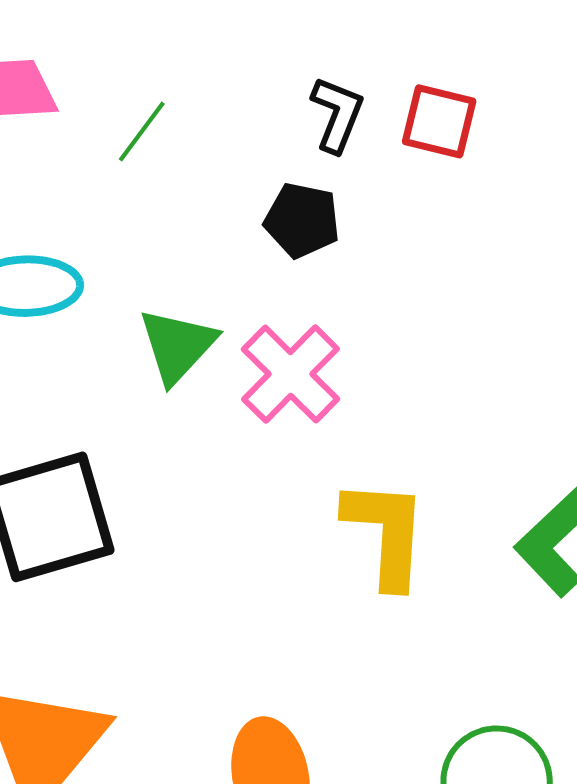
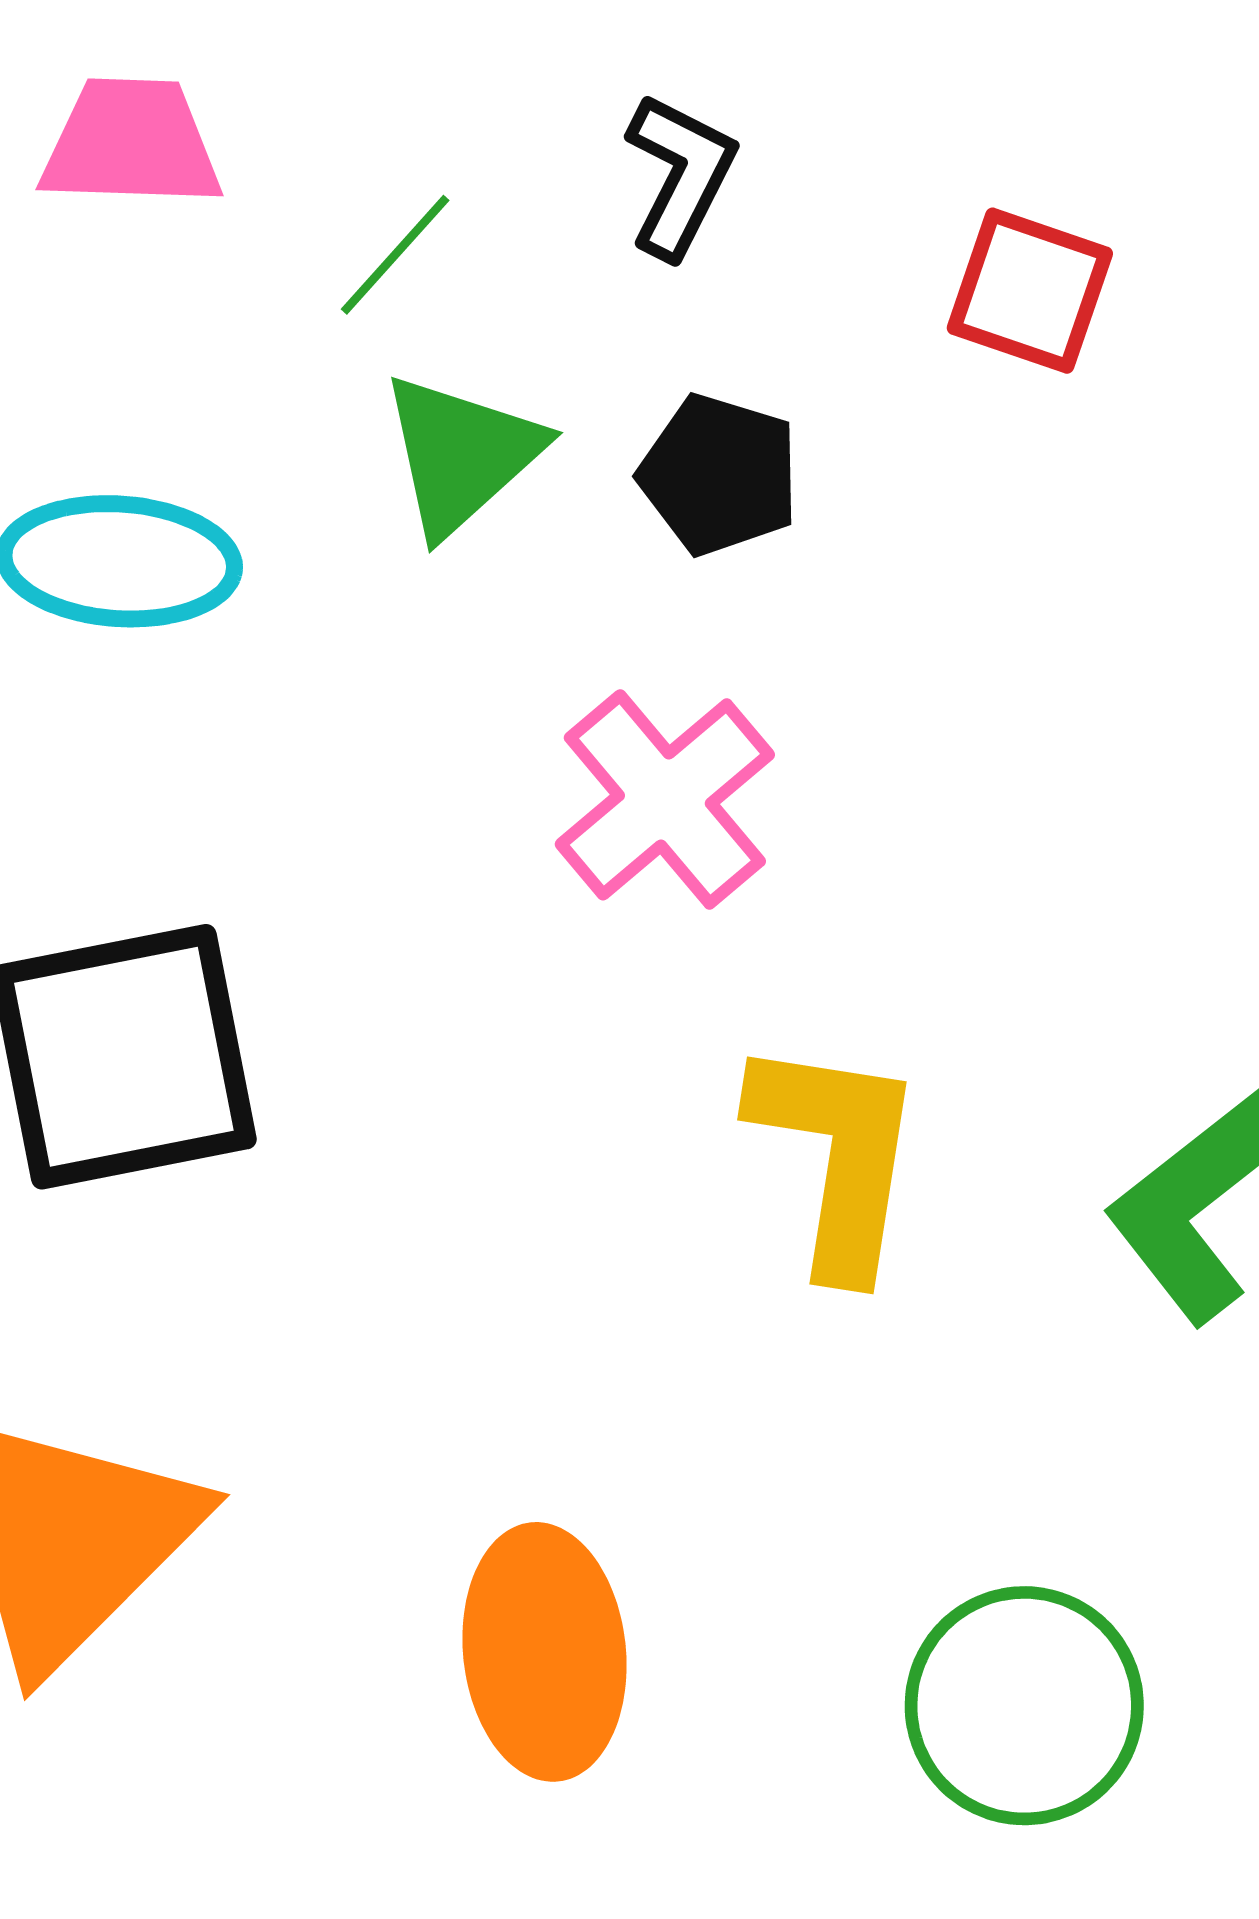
black L-shape: (337, 114) -> (680, 175), moved
green triangle: (177, 346) -> (461, 454), moved

